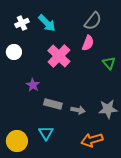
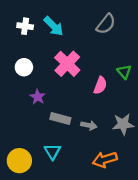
white cross: (22, 23) -> (25, 26), turned 32
pink semicircle: (88, 43) -> (100, 85), moved
white circle: (14, 52) -> (24, 67), moved

